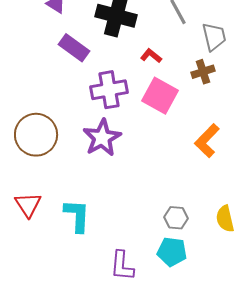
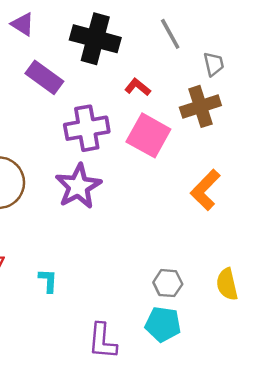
gray trapezoid: (214, 37) -> (214, 64), size x0.7
brown cross: (203, 72) -> (200, 106), size x1.4
cyan L-shape: (77, 216) -> (48, 281), size x0.6

